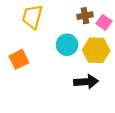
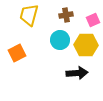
brown cross: (85, 16) -> (66, 15), moved
pink square: (104, 22) -> (93, 20), turned 32

